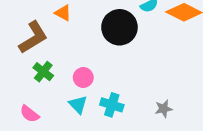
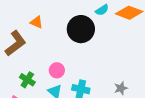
green cross: (43, 72) -> (27, 80), moved

